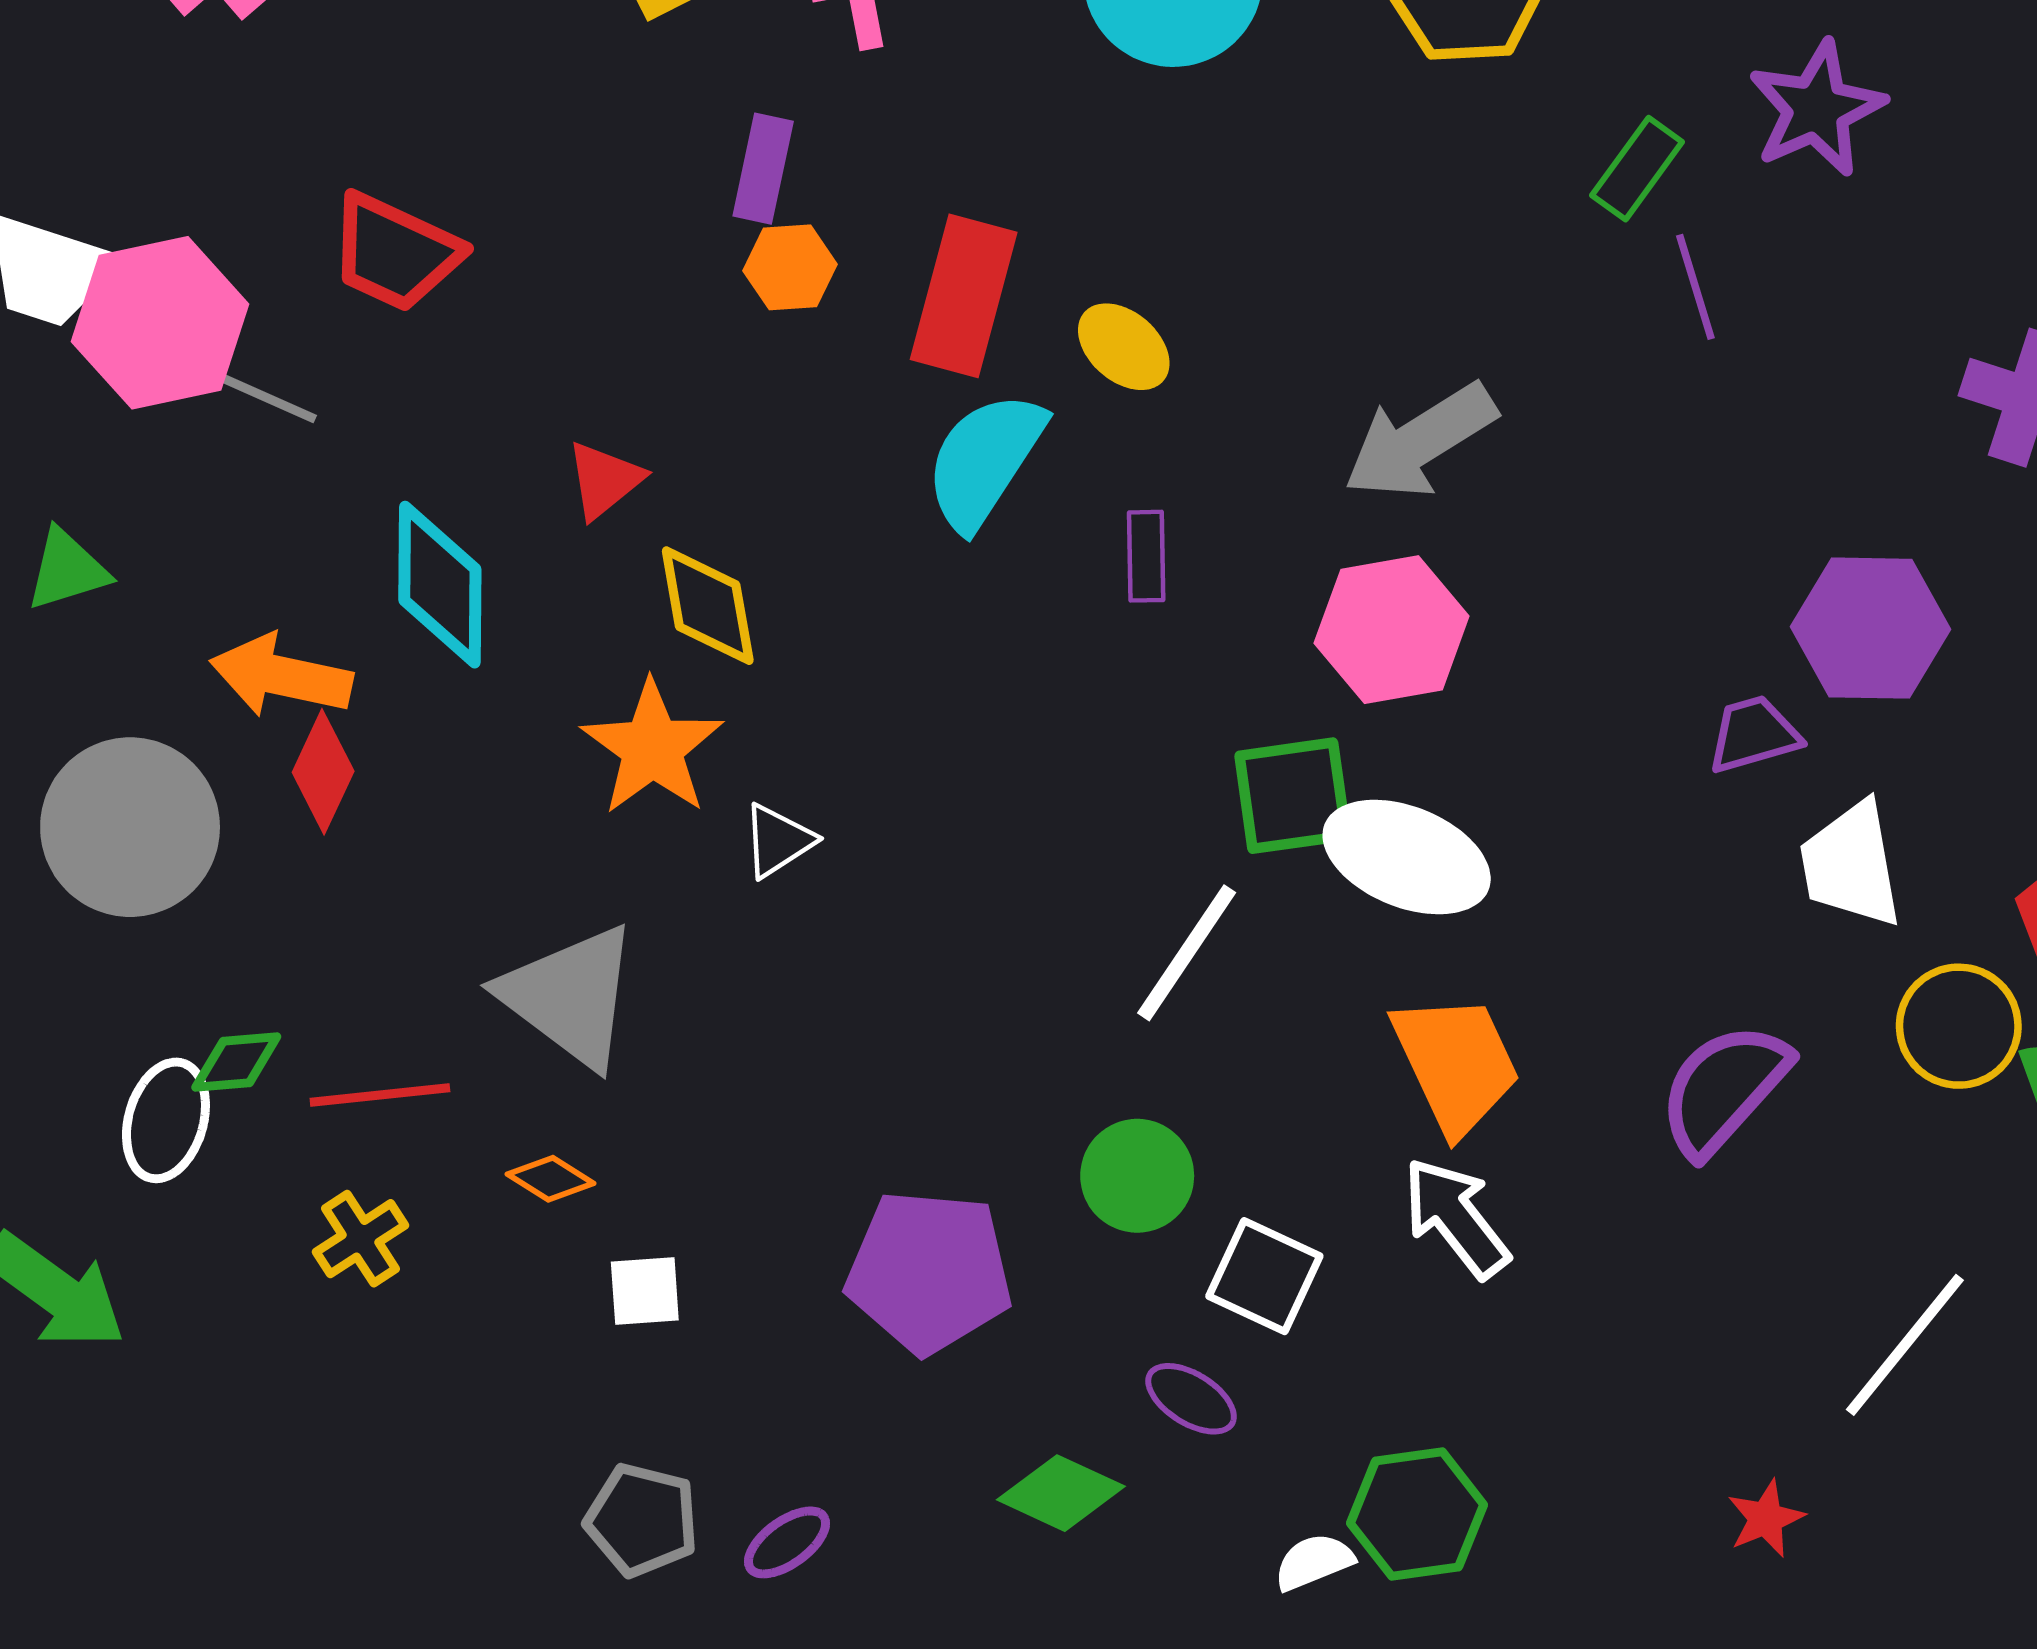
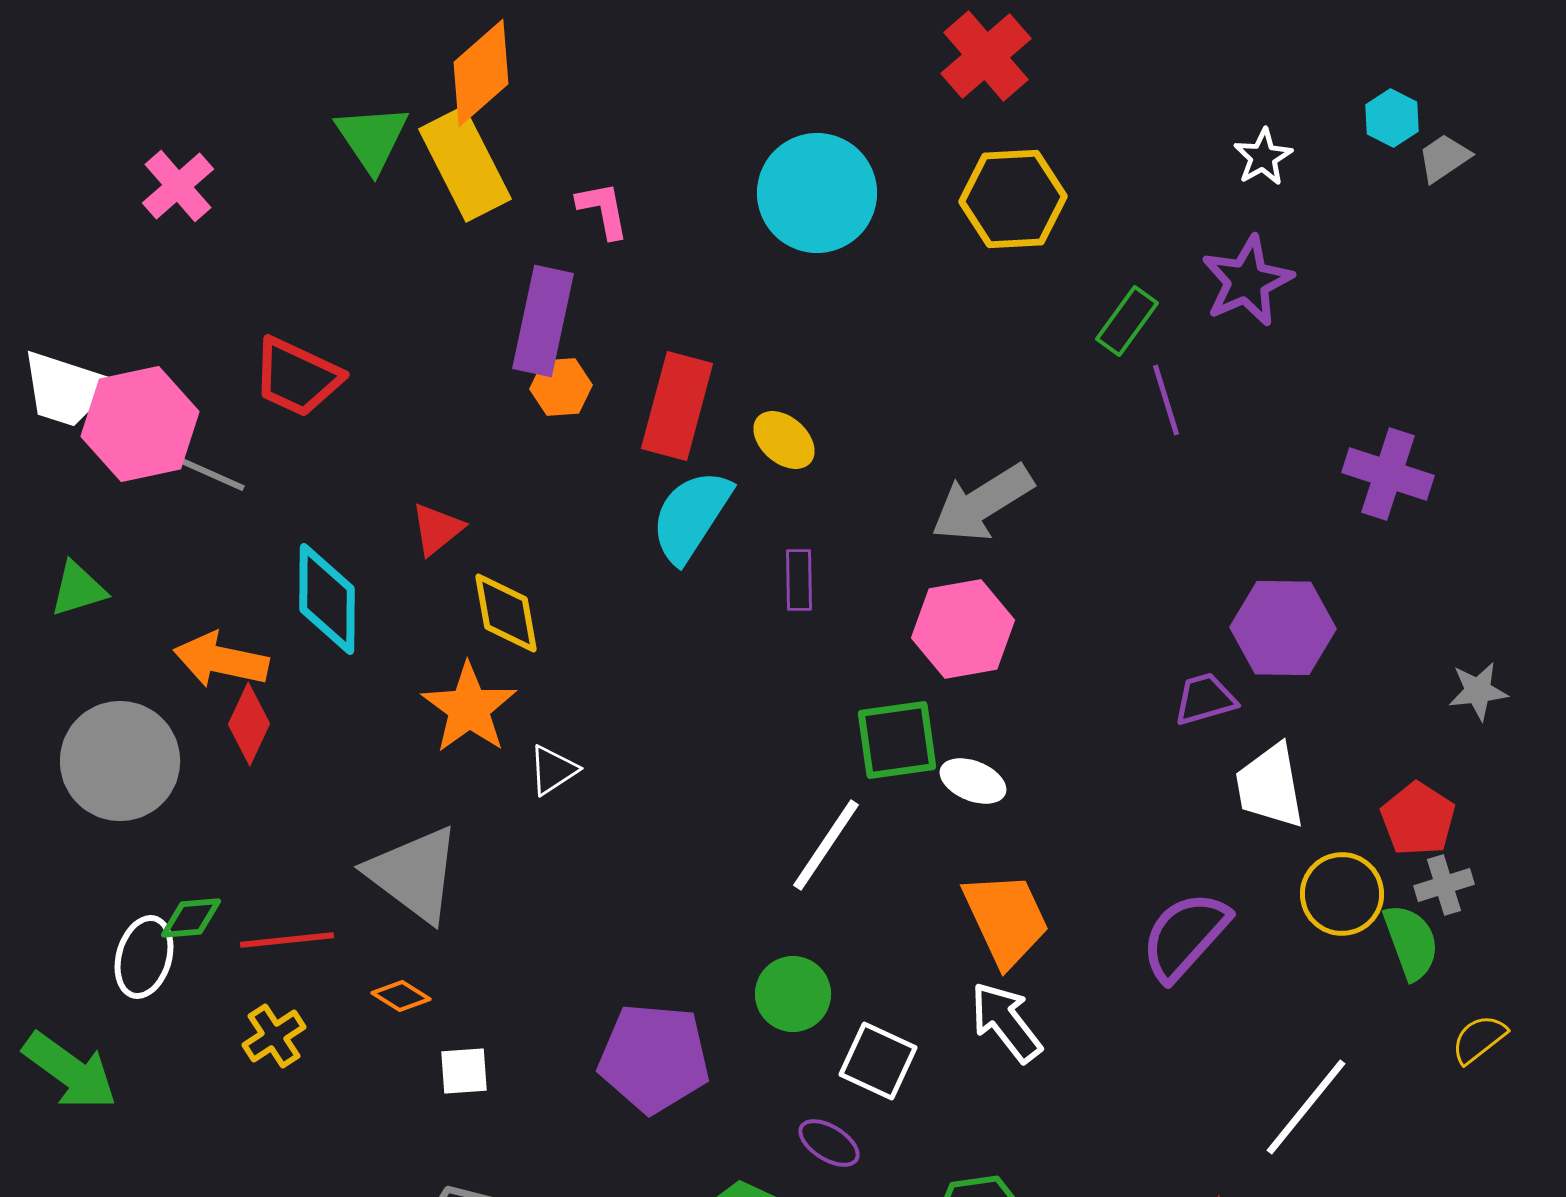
purple rectangle: (763, 169) -> (543, 321), size x1.5
white ellipse: (1407, 857) -> (973, 781), size x0.6

